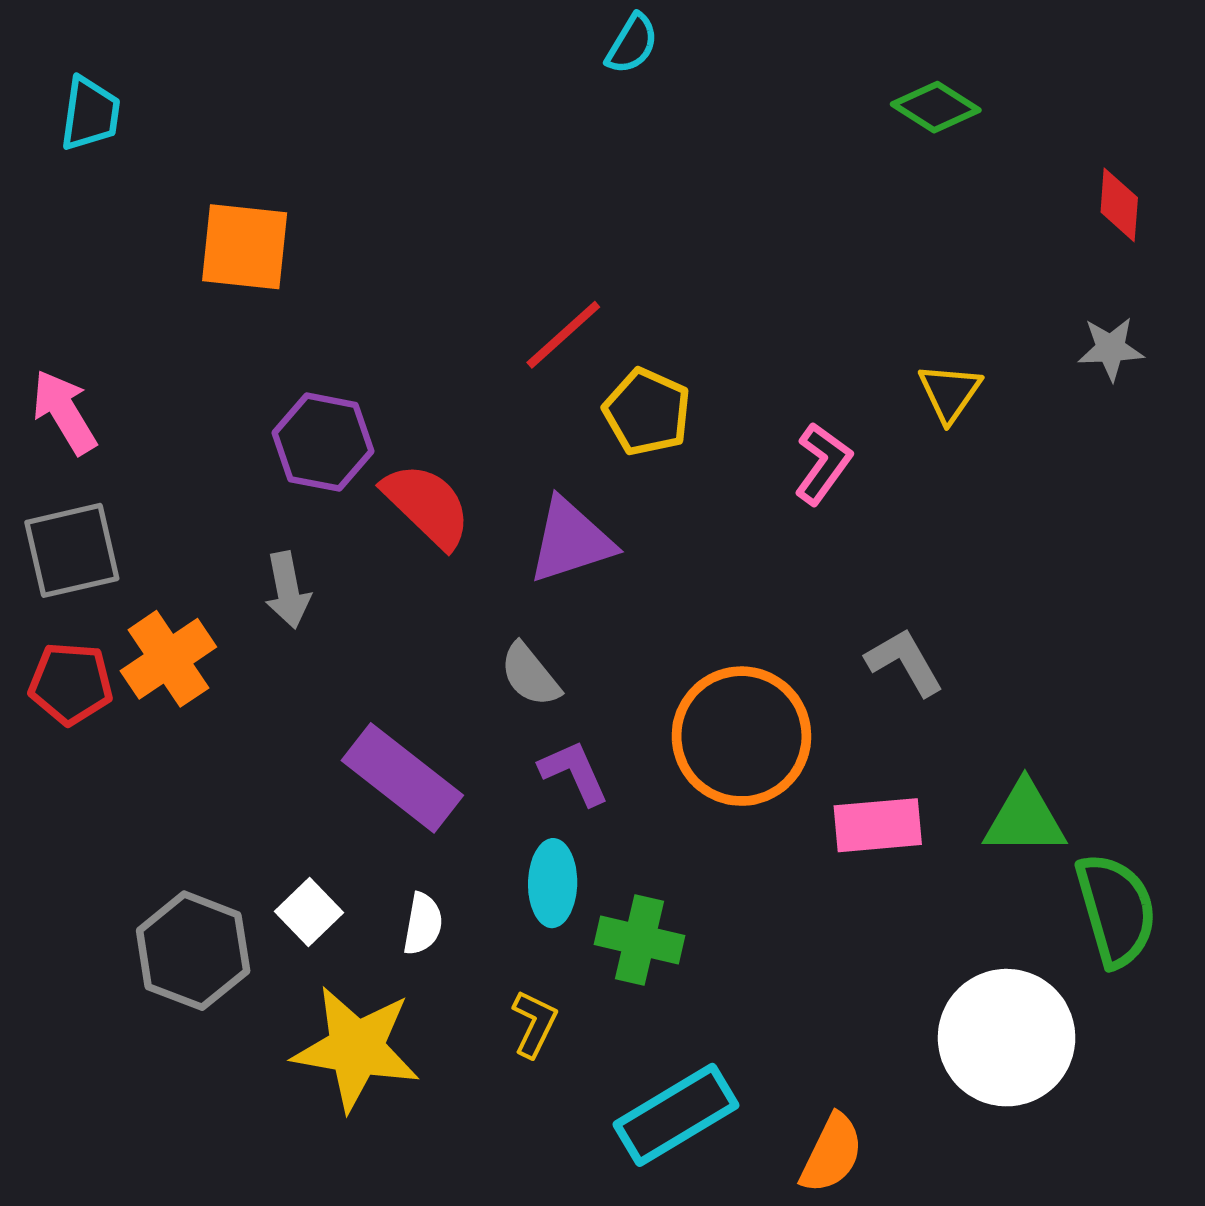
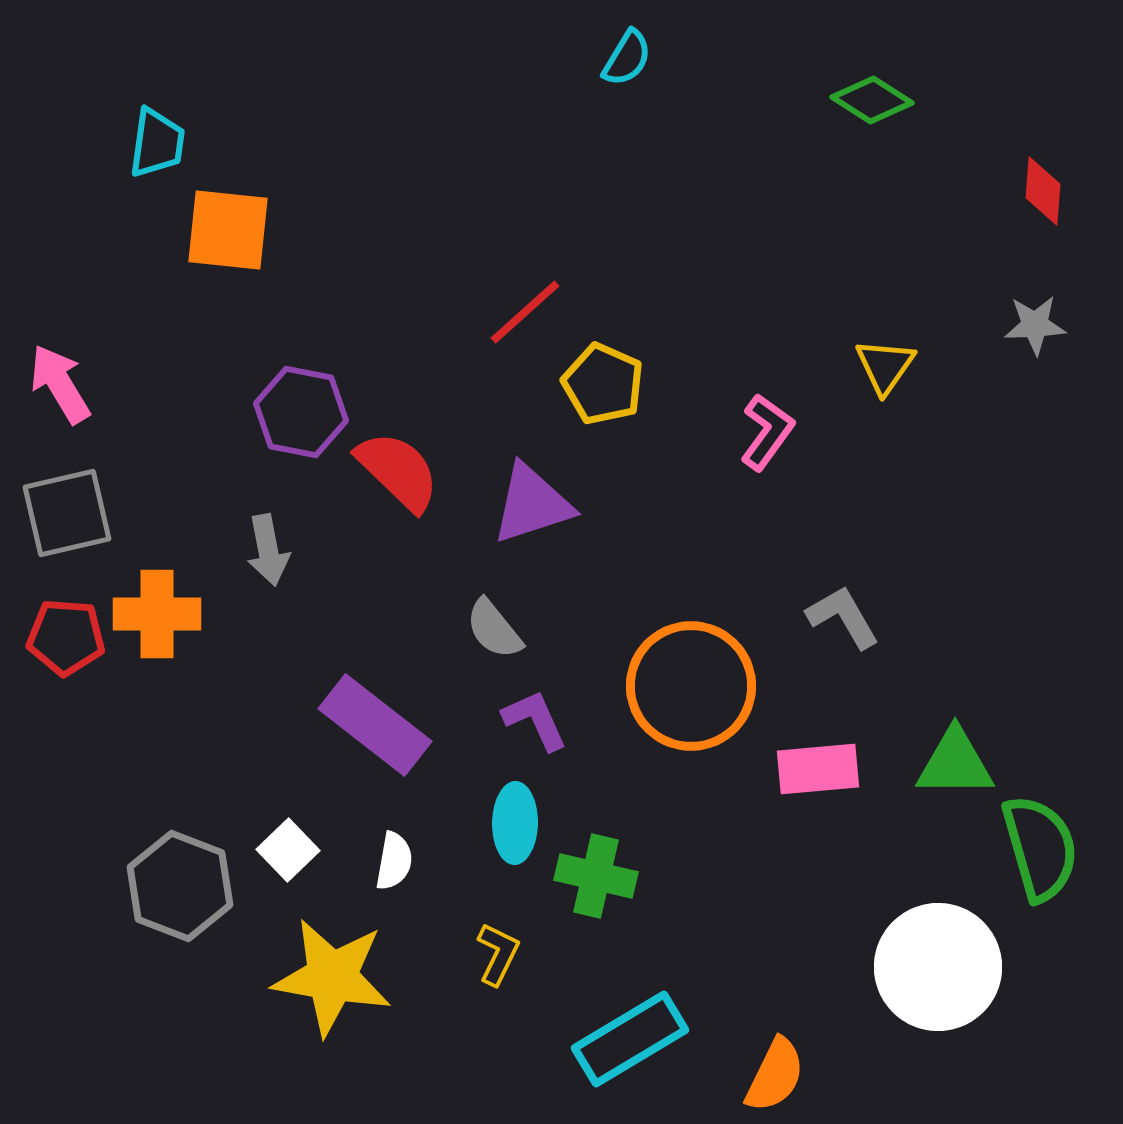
cyan semicircle: (632, 44) -> (627, 58), moved
cyan trapezoid: (90, 114) -> (157, 143), moved
orange cross: (168, 659) -> (157, 614), turned 34

